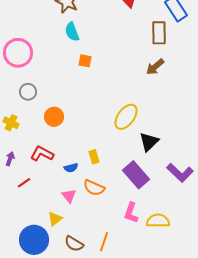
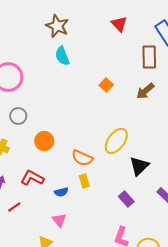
orange square: (85, 61) -> (106, 85), moved, turned 32
purple rectangle: (136, 175) -> (126, 199), size x0.6
orange semicircle: (94, 188) -> (82, 158), moved

